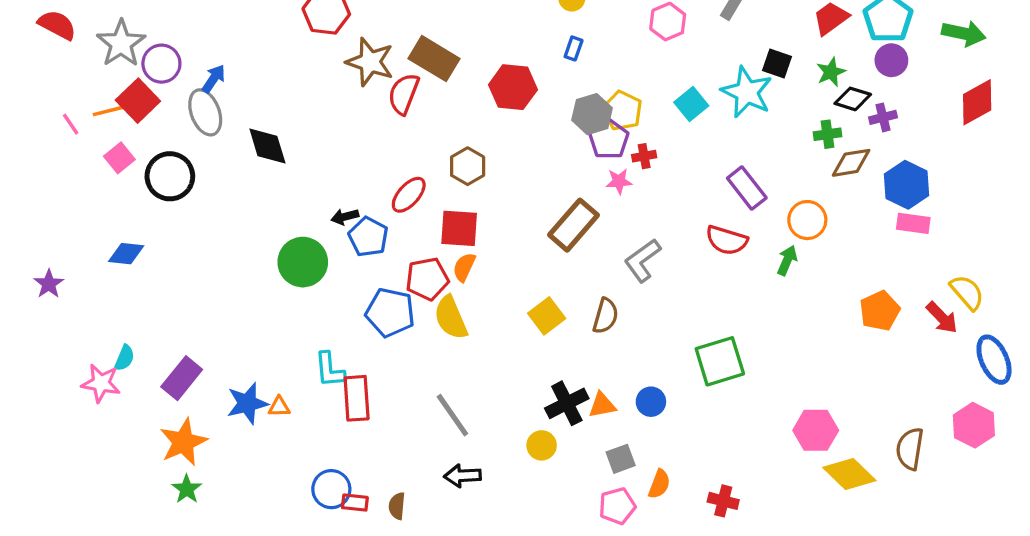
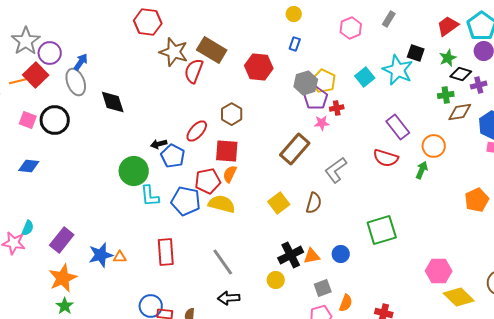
pink square: (119, 158) -> (28, 120), moved, turned -30
yellow semicircle: (451, 318) -> (222, 204), turned 128
cyan L-shape: (330, 370) -> (150, 196), moved

